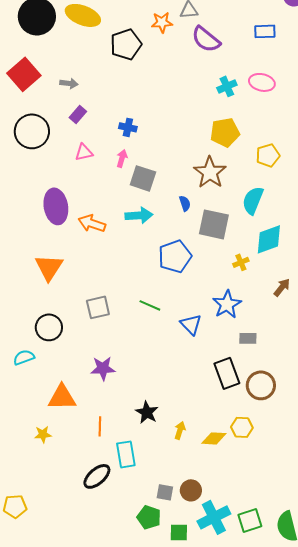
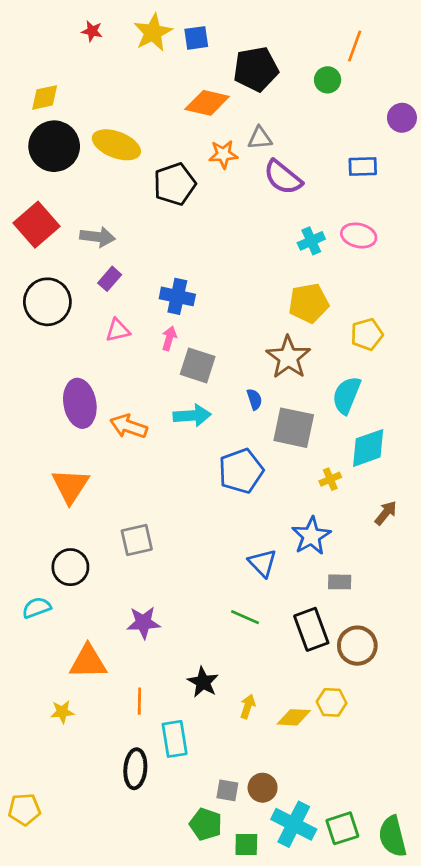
gray arrow: (69, 83) -> (97, 237), size x1.4
blue cross: (128, 127) -> (177, 296), size x1.4
green line: (150, 305) -> (245, 617), moved
black ellipse: (97, 476) -> (135, 769), turned -44
cyan cross: (214, 517) -> (294, 824), turned -36

